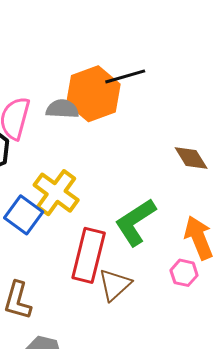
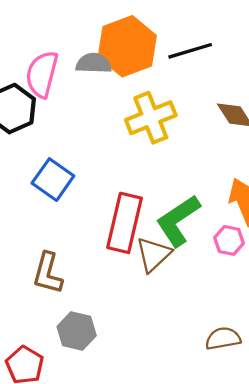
black line: (125, 76) -> (190, 51), moved
yellow cross: (56, 193) -> (151, 118), moved, turned 33
green L-shape: (135, 222) -> (178, 221), moved

